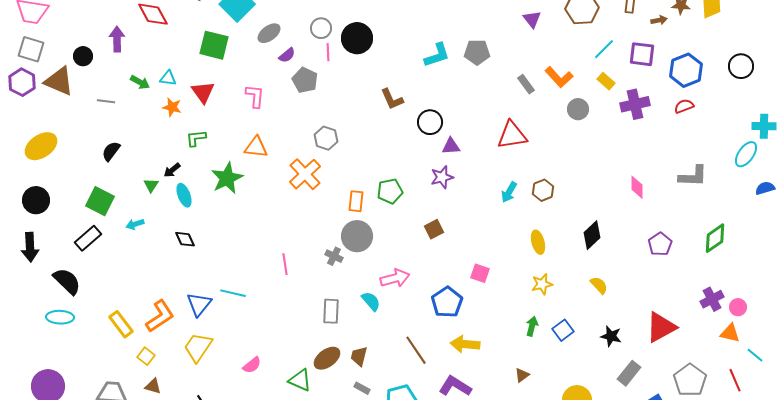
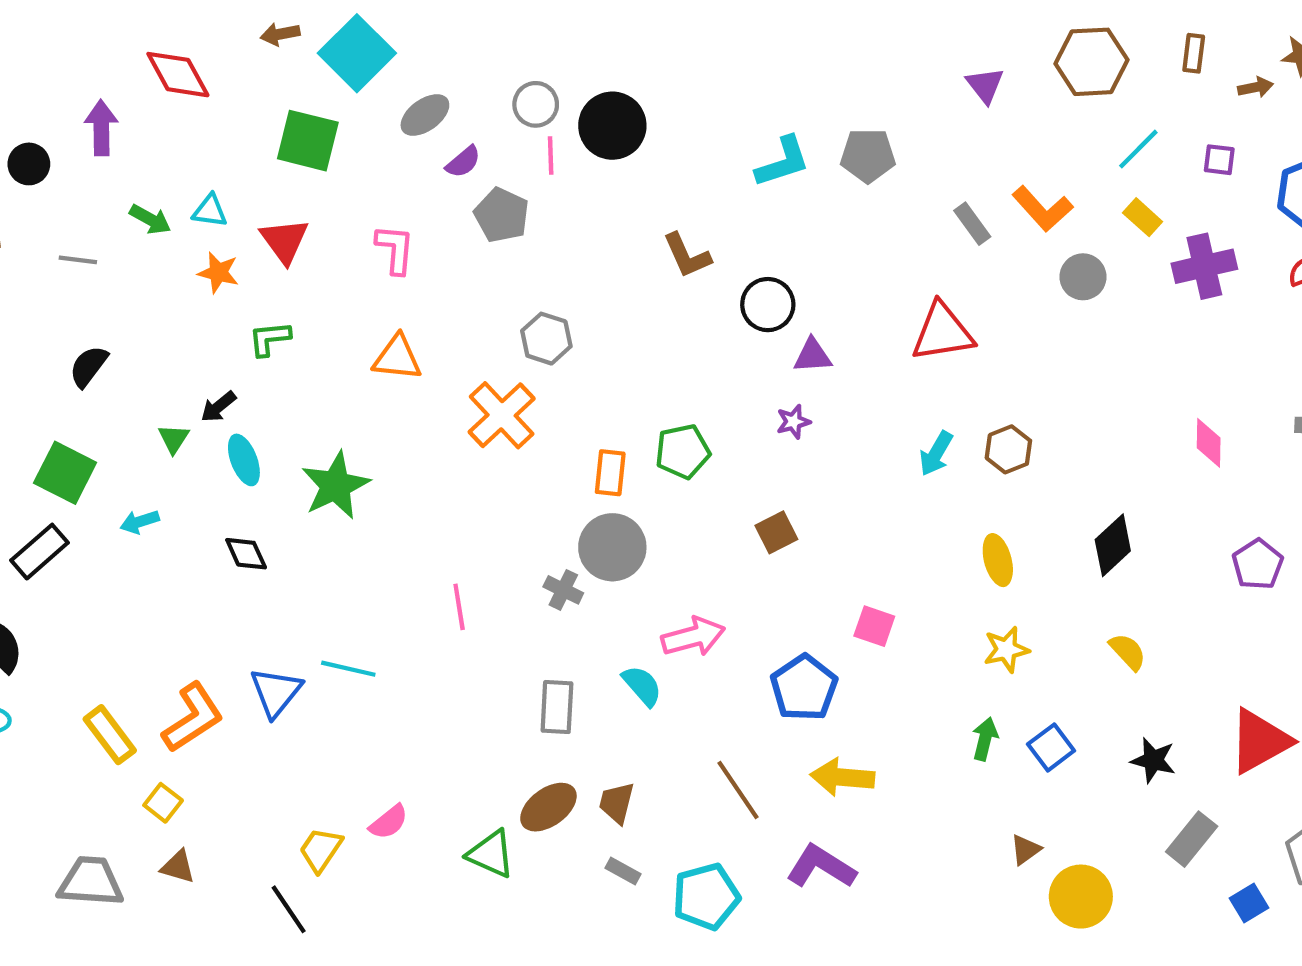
purple square: (642, 54) -> (1219, 160), size x0.6
purple star: (442, 177) -> (793, 422), size x0.7
green star: (227, 178) -> (336, 486), moved
yellow trapezoid: (198, 347) -> (321, 850), moved, size x0.7
brown triangle: (522, 375) -> (1025, 850), moved

